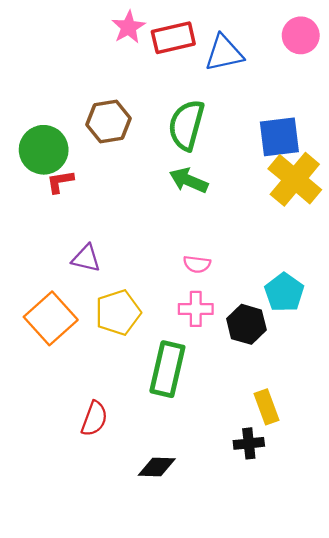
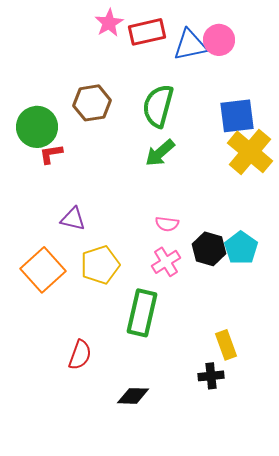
pink circle: (301, 35) -> (219, 40), moved
green arrow: (189, 180) -> (160, 153), turned -64
pink cross: (196, 309) -> (166, 262), turned -32
black hexagon: (246, 324) -> (209, 249), moved

